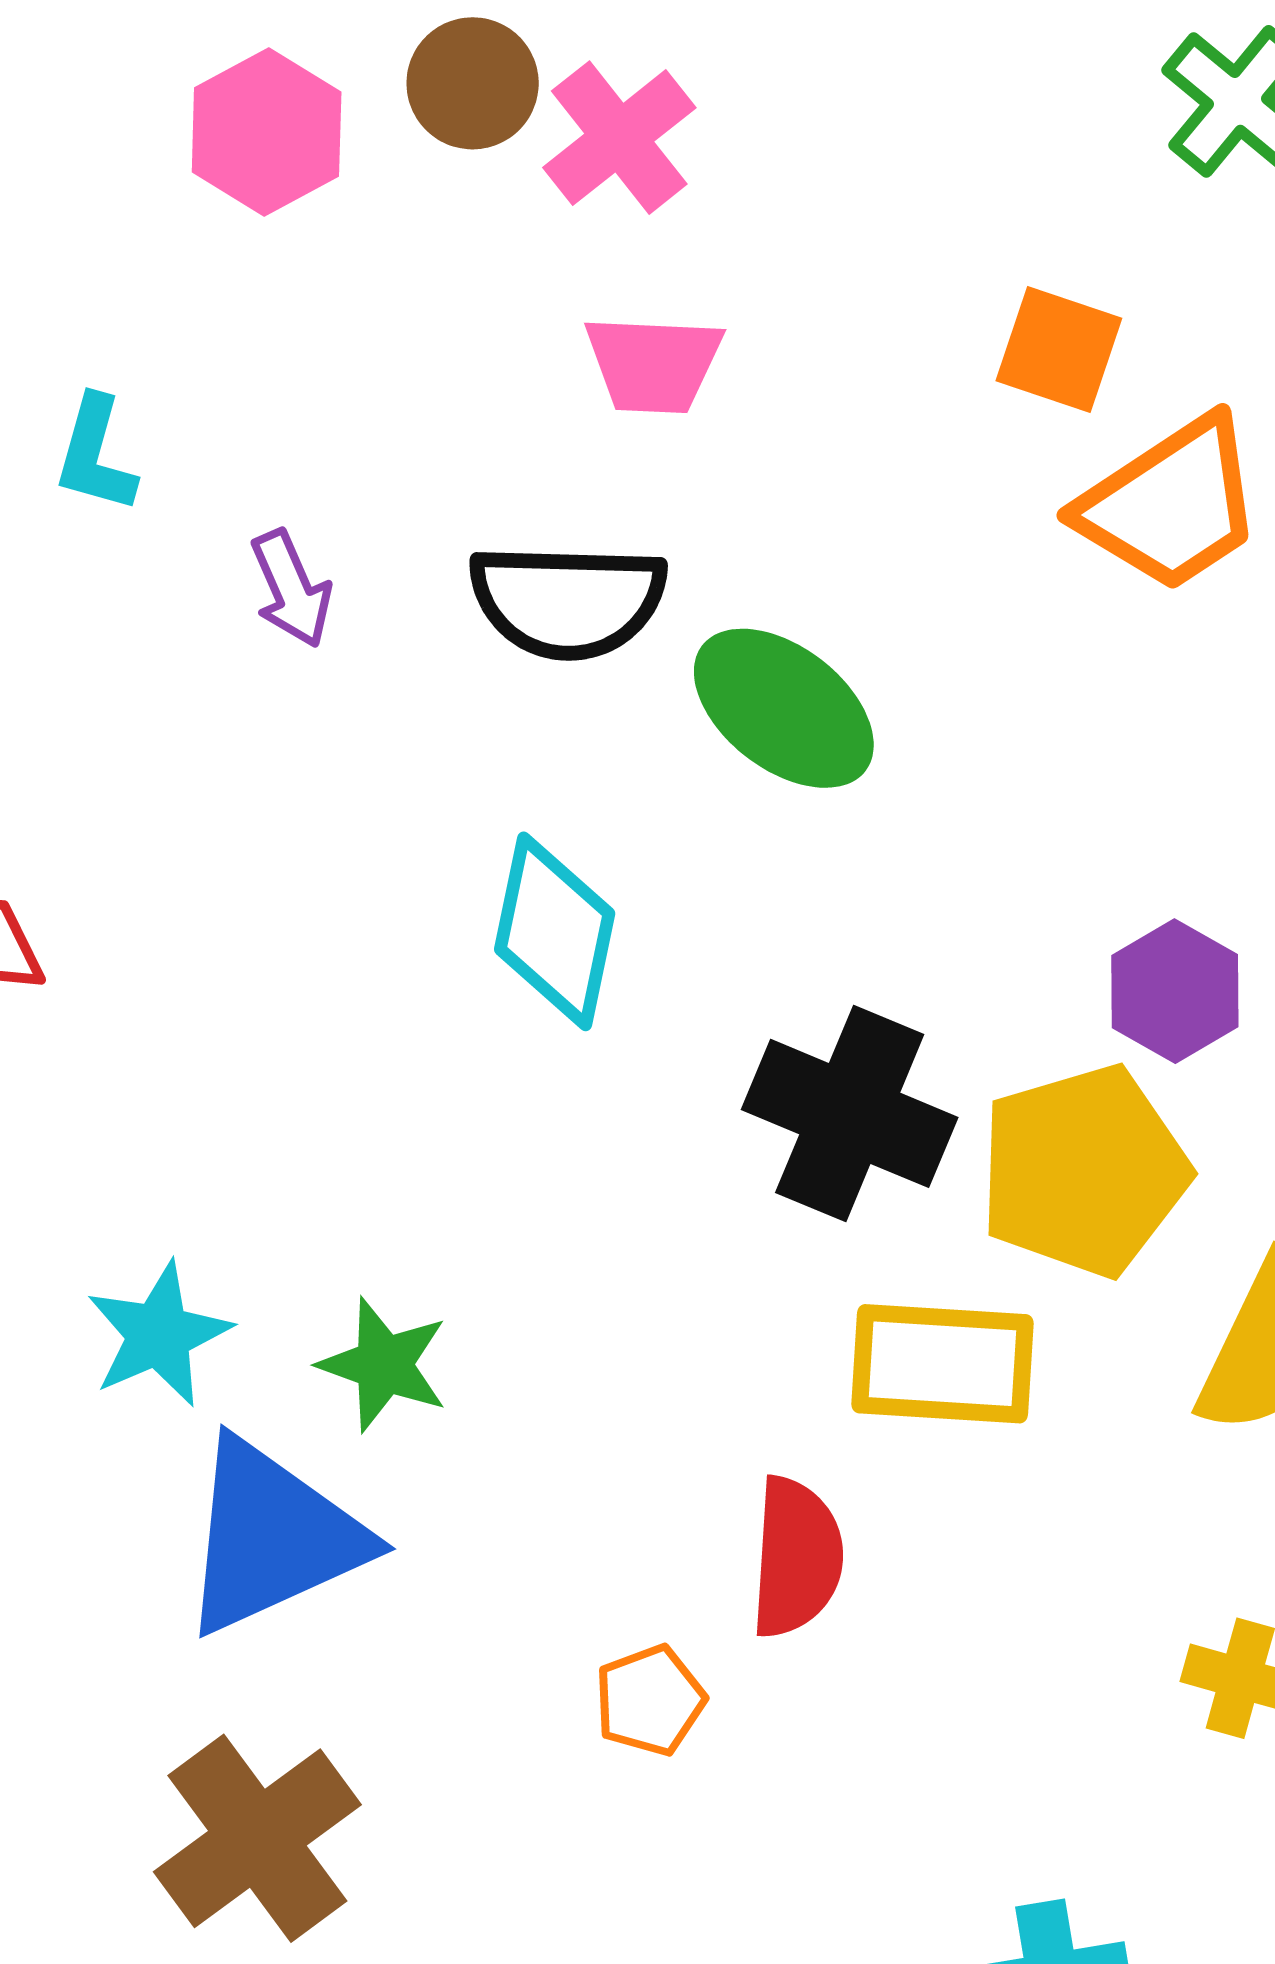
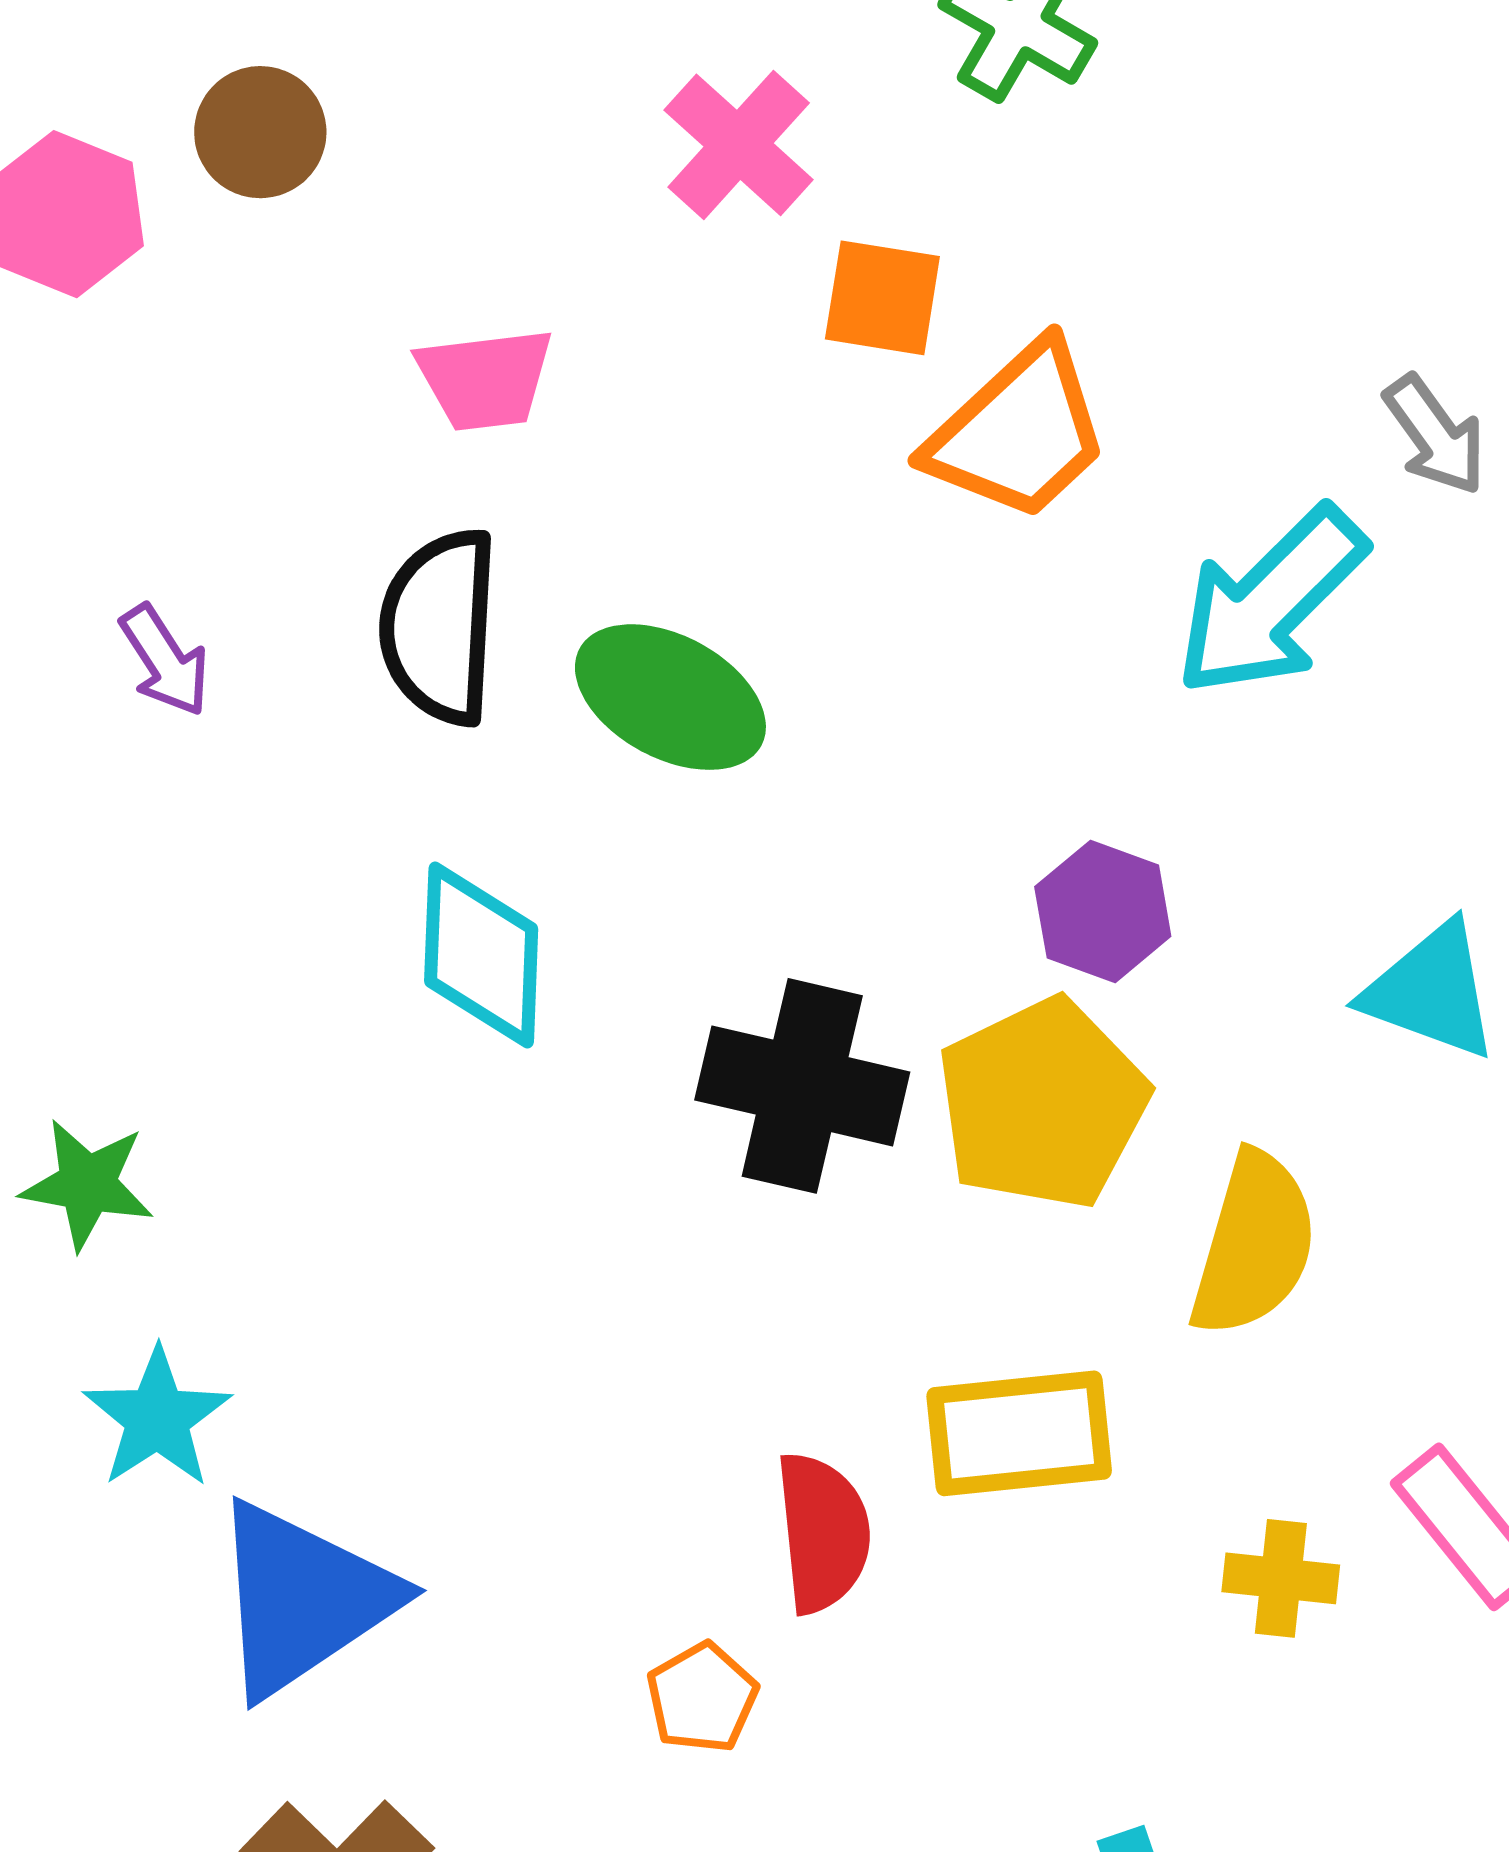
pink cross: (619, 138) -> (739, 145), moved
black semicircle: (568, 601) -> (440, 627), turned 101
yellow rectangle: (942, 1364) -> (1019, 1433), moved
green star: (384, 1365) -> (87, 1184), moved

